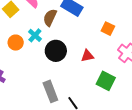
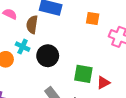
red triangle: (87, 56) -> (103, 83), moved
green square: (106, 81) -> (83, 74), moved

